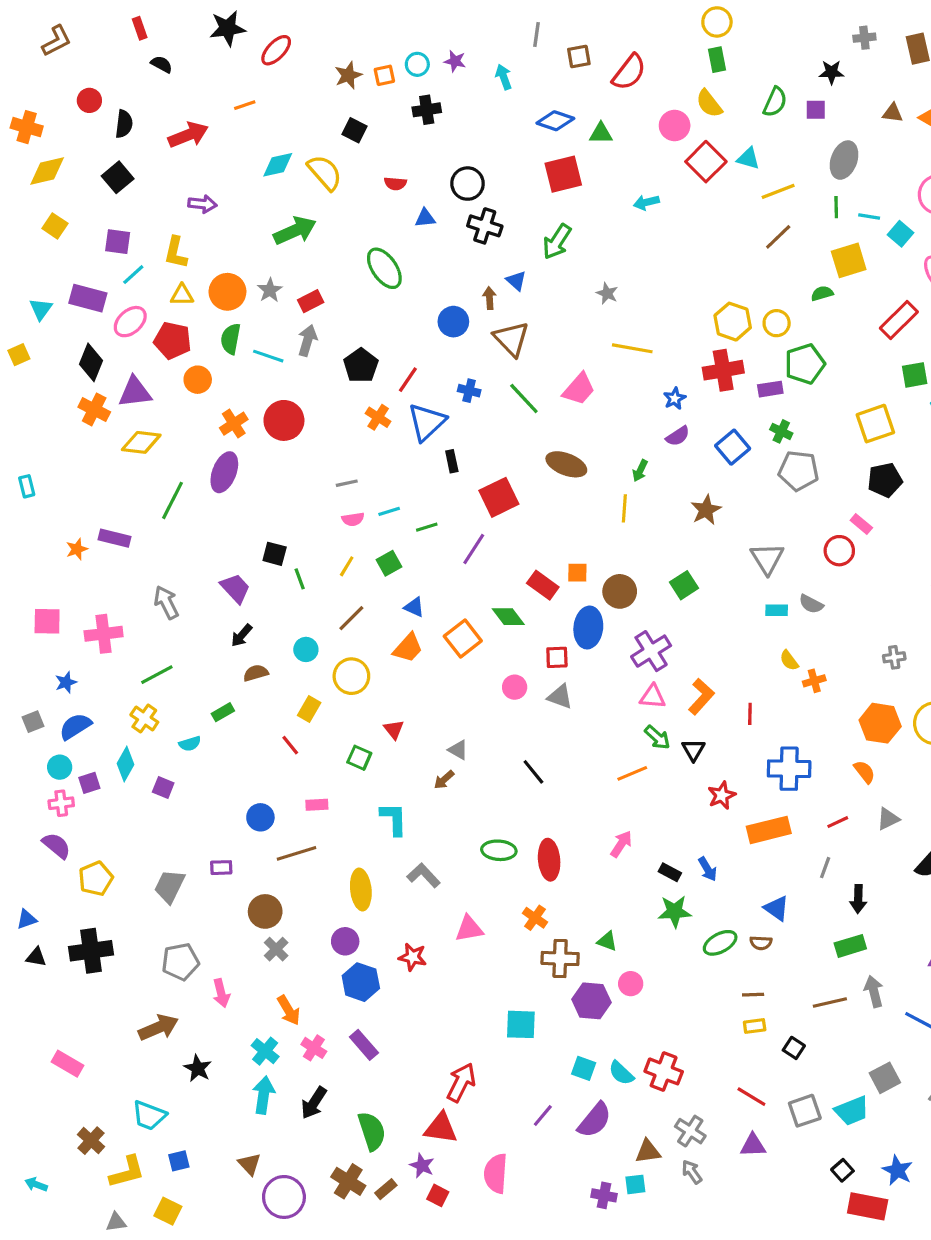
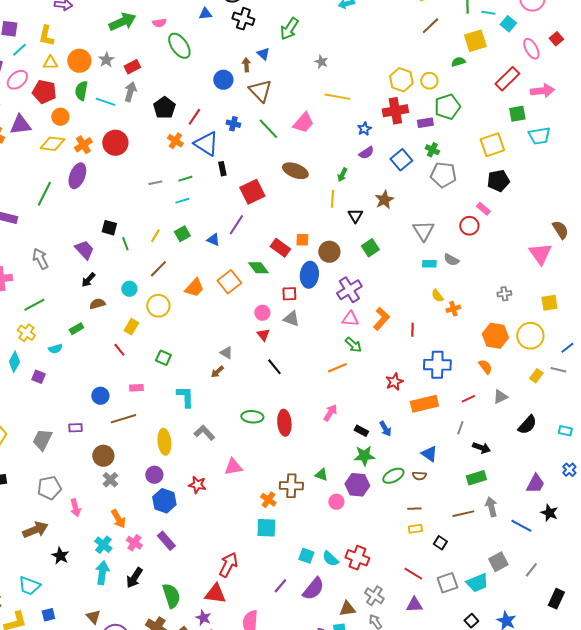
blue triangle: (427, 422) -> (206, 144), turned -44
yellow diamond: (141, 442) -> (52, 144), moved
pink semicircle: (353, 519) -> (159, 23), moved
green line: (427, 527) -> (185, 179), moved
blue triangle: (414, 607) -> (213, 240), moved
red triangle: (394, 729) -> (263, 335), moved
black triangle: (693, 750) -> (355, 216), moved
black arrow: (858, 899) -> (481, 448), turned -72
orange cross: (535, 918) -> (268, 500), moved
purple hexagon: (591, 1001) -> (357, 485), moved

